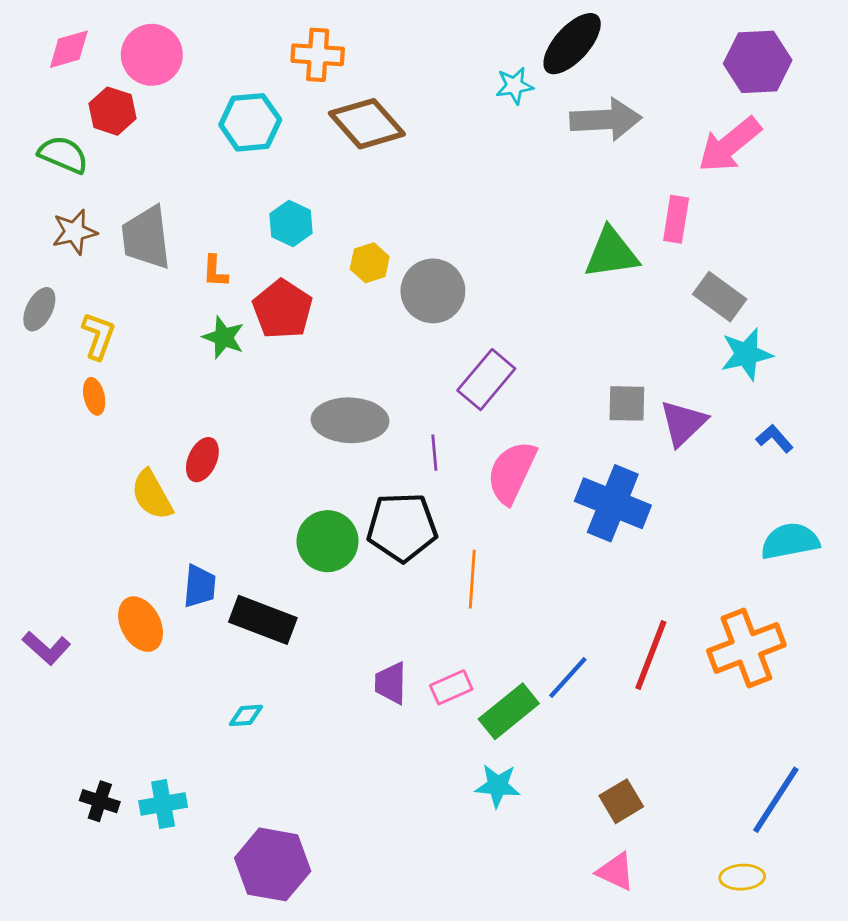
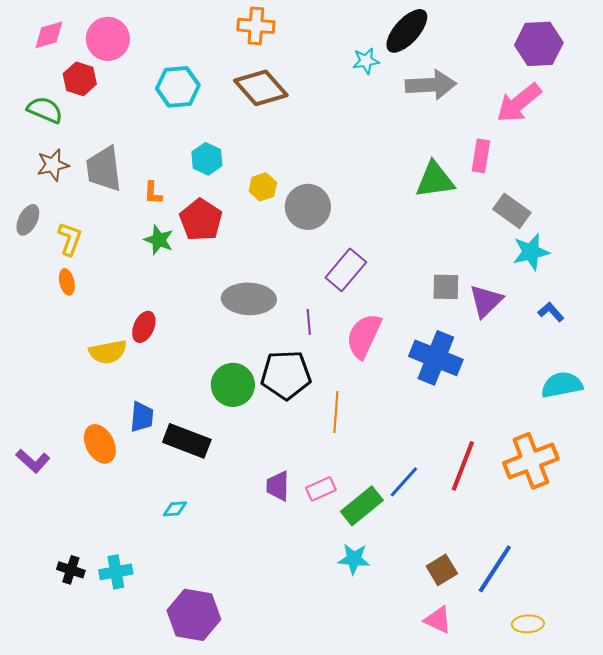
orange cross: (318, 55) -> (256, 26), moved
yellow semicircle: (152, 495) -> (108, 352), turned -72
blue line: (776, 800) -> (495, 569), moved

